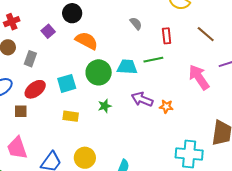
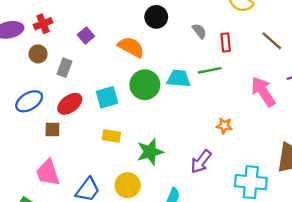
black circle: (72, 13) -> (156, 17), moved
gray semicircle: (136, 24) -> (199, 31), moved
purple arrow: (142, 99) -> (201, 162), moved, turned -75
green star: (105, 106) -> (150, 152), moved, size x1.6

